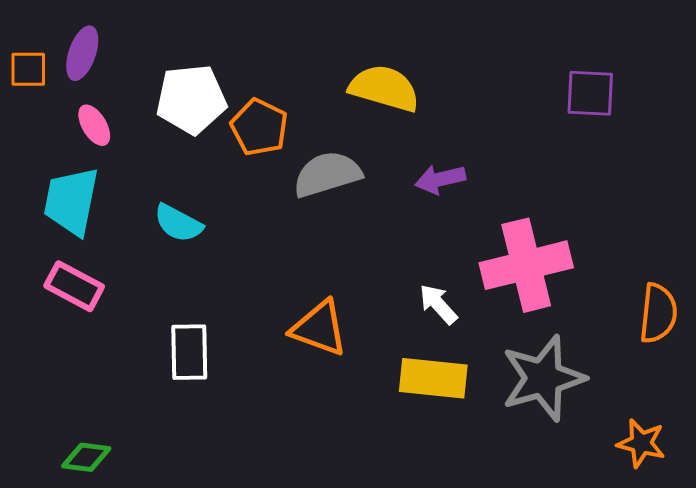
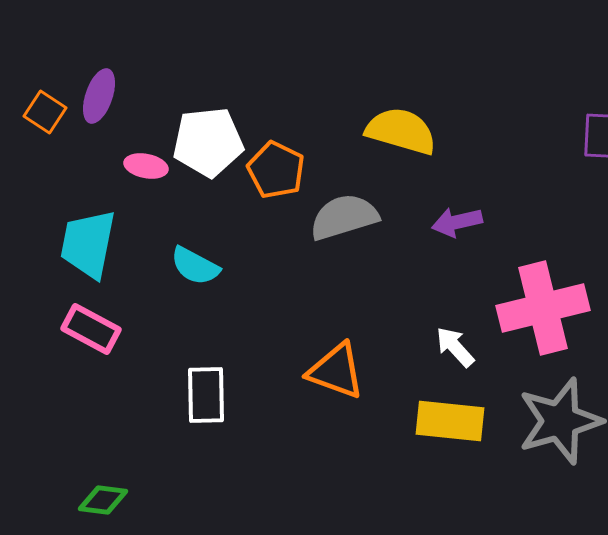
orange square: (28, 69) -> (45, 112), turned 33
pink ellipse: (94, 125) -> (146, 166), moved, turned -48

